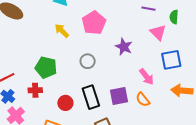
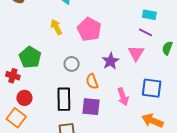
pink pentagon: (94, 23) -> (89, 29), turned -30
pink triangle: (158, 32) -> (136, 53), moved
orange semicircle: (143, 99) -> (92, 81), moved
red circle: (65, 103) -> (24, 98), moved

